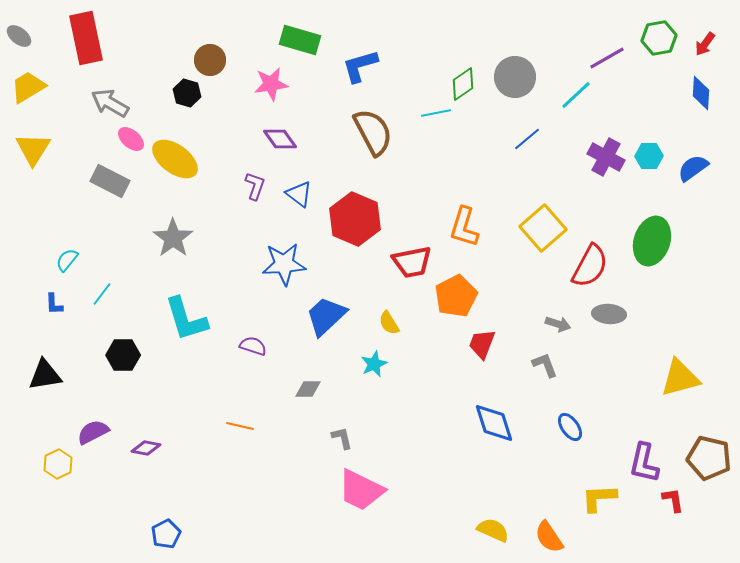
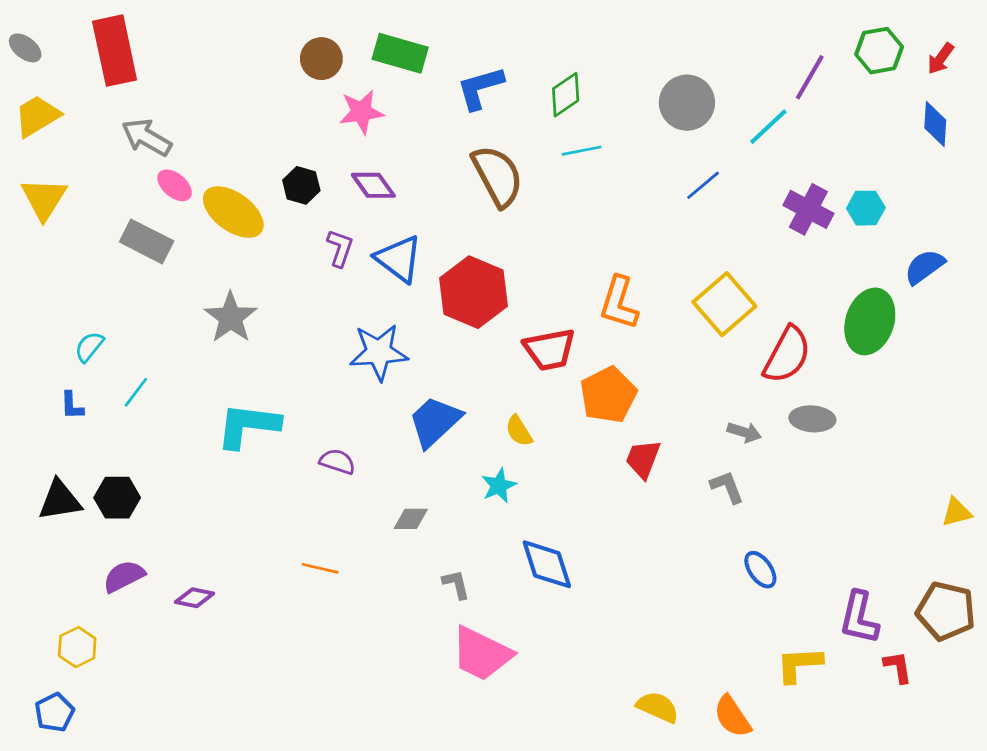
purple line: (607, 58) -> (810, 77), turned -30
brown circle: (210, 60) -> (321, 59), moved
green diamond: (463, 84) -> (566, 95), moved
black hexagon: (187, 93) -> (301, 185), moved
blue semicircle: (693, 168) -> (925, 267), moved
blue triangle: (299, 194) -> (399, 259), size x1.4
cyan L-shape: (186, 319) -> (248, 426), turned 114
black hexagon: (123, 355) -> (117, 498), moved
yellow triangle: (680, 378) -> (957, 512), moved, size x0.6
blue diamond: (494, 423) -> (547, 564), moved
yellow hexagon: (58, 464) -> (77, 647), moved
blue pentagon: (166, 534) -> (54, 712), moved

